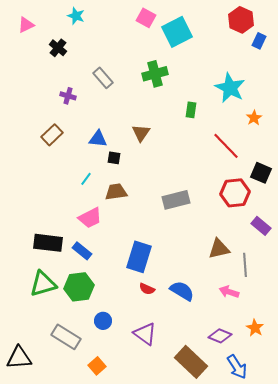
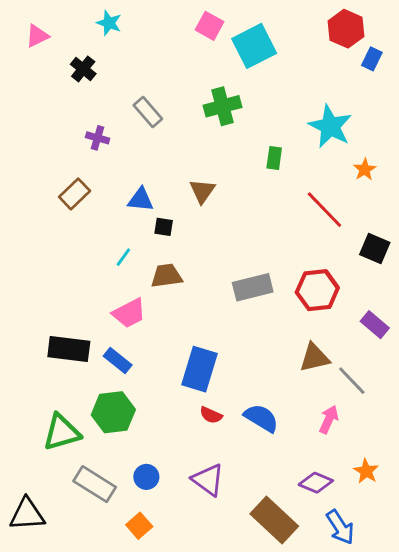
red hexagon: (235, 193) -> (317, 290), moved
gray line: (245, 265) -> (352, 381), turned -40
green triangle: (43, 284) -> (62, 432), moved
pink arrow: (229, 292) -> (329, 419), turned 96
blue circle: (103, 321) -> (146, 477), moved

